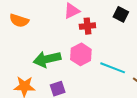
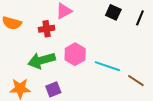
red cross: (87, 26) -> (47, 29), moved

